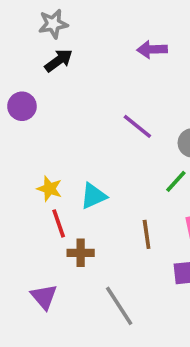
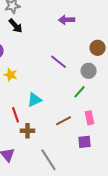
black arrow: (59, 60) -> (16, 26), turned 84
yellow star: (49, 189) -> (11, 75), moved
brown line: (147, 234) -> (64, 121), turned 70

